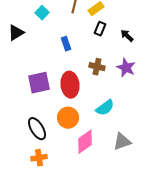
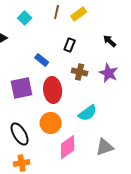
black rectangle: (100, 29) -> (70, 45), moved
blue rectangle: (66, 44) -> (42, 60), moved, turned -32

